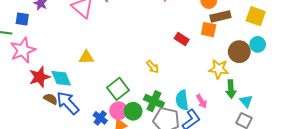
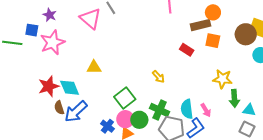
brown rectangle: (220, 16) -> (200, 25), moved
pink star: (23, 50) -> (53, 42), moved
brown circle: (239, 52) -> (246, 34), moved
brown semicircle: (51, 99) -> (59, 108), turned -136
cyan triangle: (246, 101) -> (249, 110), turned -40
blue arrow: (68, 103) -> (76, 112), turned -90

